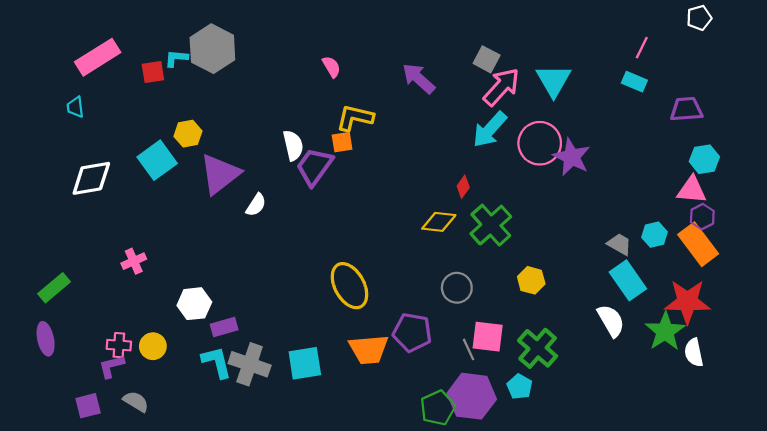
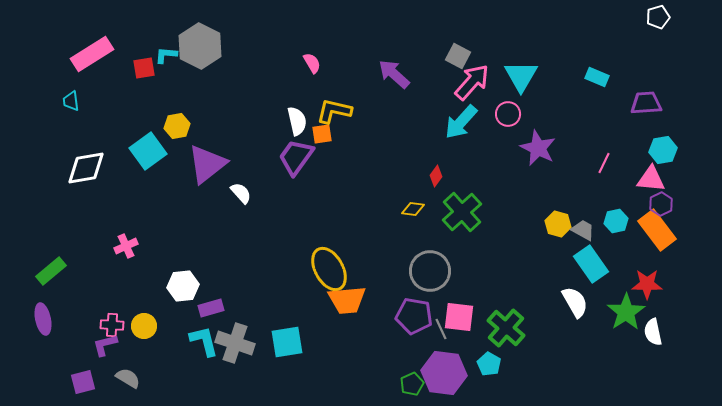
pink line: (642, 48) -> (604, 163), moved
pink circle: (540, 143) -> (508, 114), moved, size x0.6
white semicircle: (293, 145) -> (297, 121), moved
white semicircle: (256, 205) -> (241, 193), turned -75
yellow diamond: (439, 222) -> (413, 209), size x0.7
yellow hexagon: (531, 280) -> (558, 224), moved
gray circle: (457, 288) -> (430, 271), size x1.4
red star: (687, 302) -> (647, 284), size x0.7
purple pentagon: (412, 332) -> (414, 316), moved
orange trapezoid: (369, 349) -> (347, 300), moved
green pentagon: (438, 408) -> (412, 384), size x0.7

